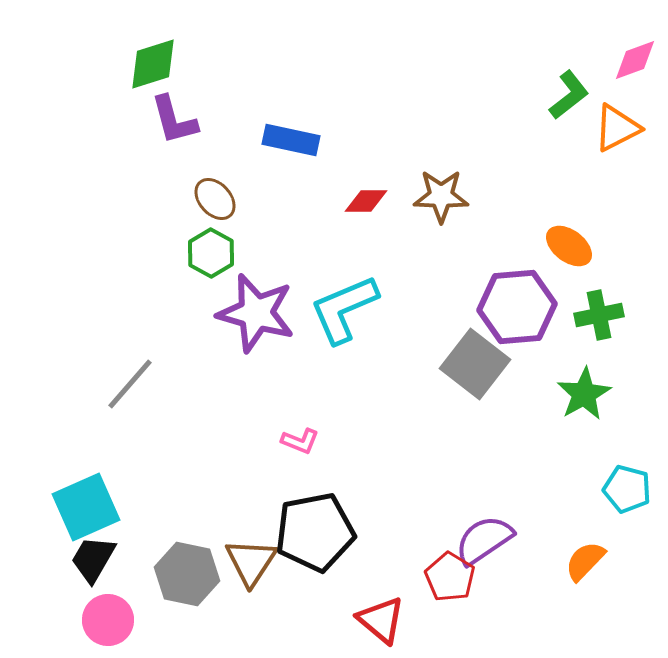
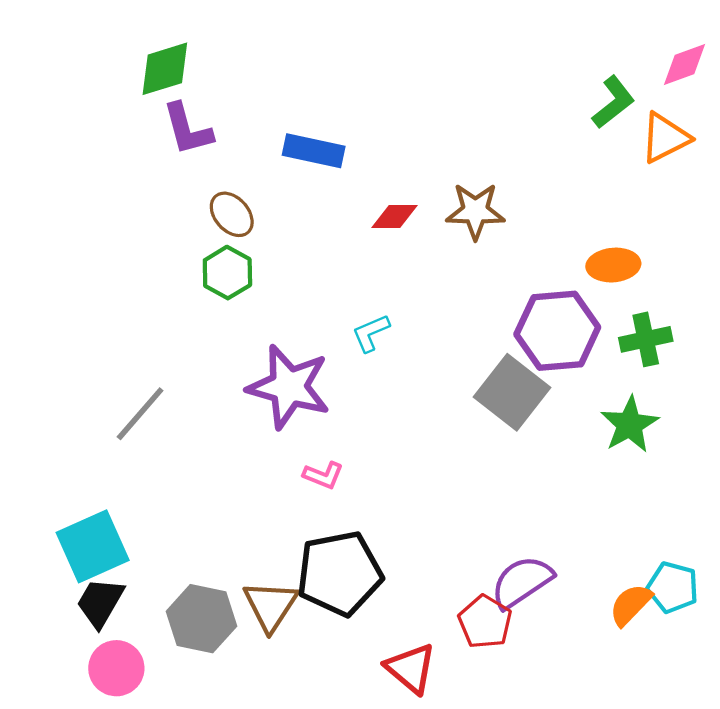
orange ellipse: (569, 246) -> (613, 265), turned -42
cyan L-shape: (344, 309) -> (371, 333), size x0.5
purple star: (256, 313) -> (289, 387), moved
cyan pentagon: (627, 489) -> (673, 587), moved

